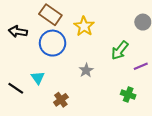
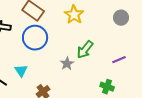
yellow star: (84, 26) -> (74, 15), moved
green arrow: (120, 50) -> (85, 50), moved

